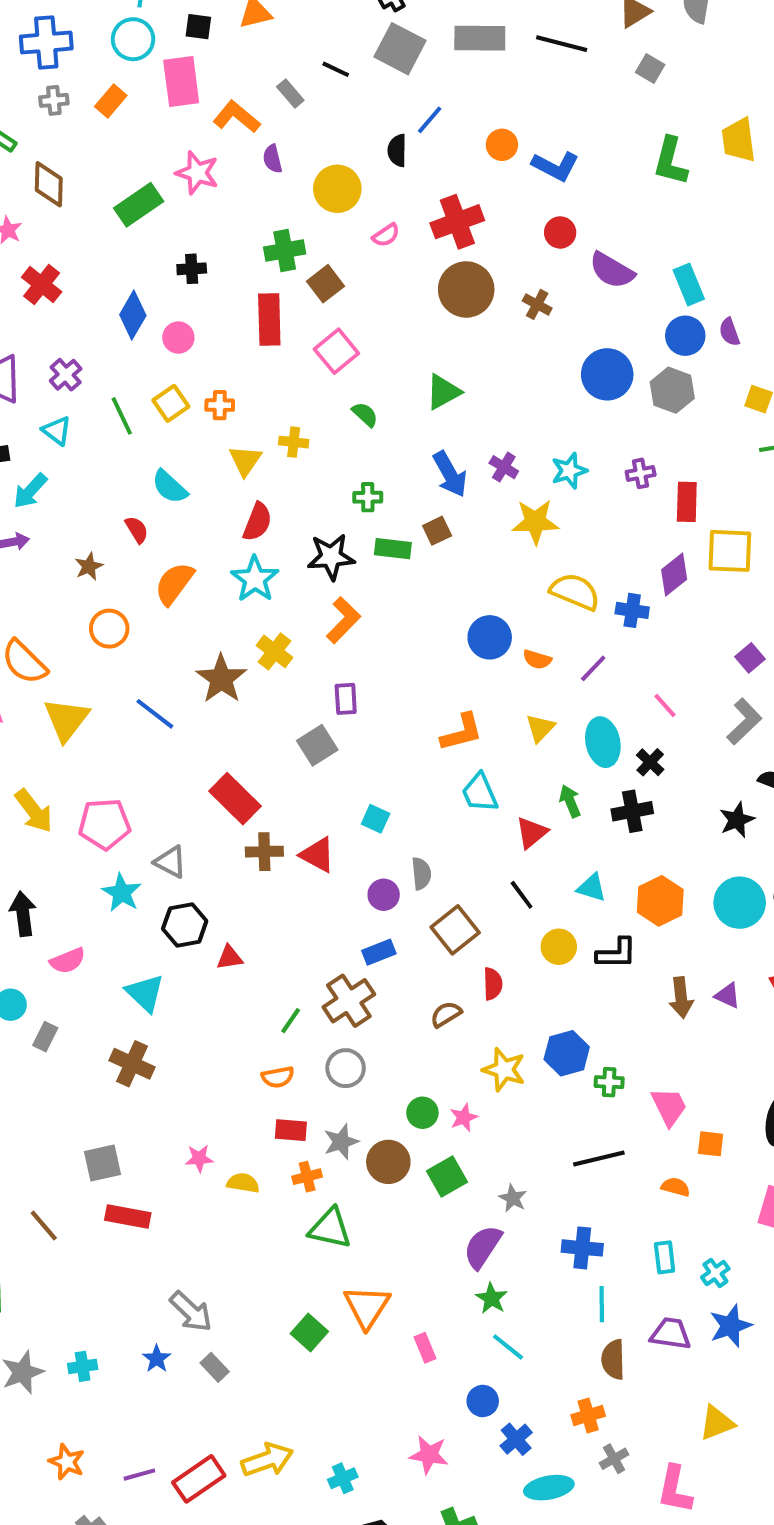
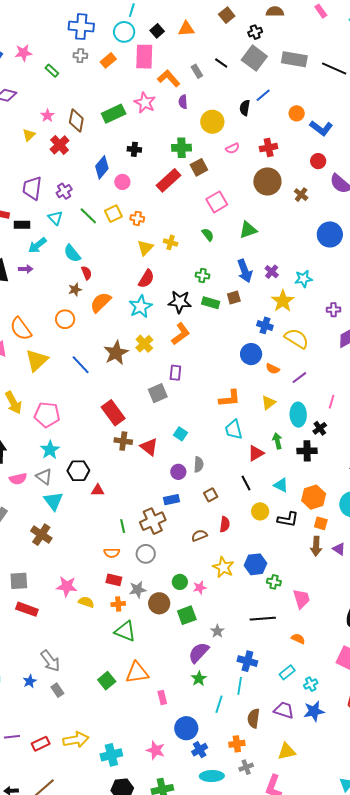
black square: (198, 27) -> (157, 31), turned 32
brown diamond: (49, 184) -> (76, 120), moved
red cross: (457, 222) -> (269, 148), size x0.7
red rectangle: (269, 319) -> (168, 180), turned 40
pink square: (336, 351) -> (217, 202), moved
green line: (122, 416) -> (88, 216), turned -30
purple cross: (641, 473) -> (333, 310), moved
cyan semicircle: (170, 487) -> (72, 253), moved
yellow star: (535, 522) -> (283, 301), turned 30
brown star: (89, 566) -> (75, 290), moved
blue cross: (632, 610) -> (265, 325), moved
pink line: (665, 706) -> (332, 402), turned 48
gray triangle: (170, 862) -> (44, 477), moved
brown square: (455, 930) -> (211, 495), size x0.6
green line: (291, 1021) -> (123, 526), turned -56
orange square: (711, 1144) -> (321, 523), moved
pink star: (199, 1158) -> (67, 586), size x1.5
cyan rectangle: (665, 1257) -> (287, 672), turned 49
cyan line: (602, 1304) -> (240, 686), moved
orange triangle: (367, 1307) -> (137, 673), turned 40
cyan line: (508, 1347) -> (219, 704), moved, turned 60
blue circle: (483, 1401) -> (186, 728), size x1.5
yellow triangle: (717, 1423) -> (287, 751), moved
cyan cross: (343, 1478) -> (111, 755), size x1.5
red rectangle: (199, 1479) -> (41, 744), size x0.7

